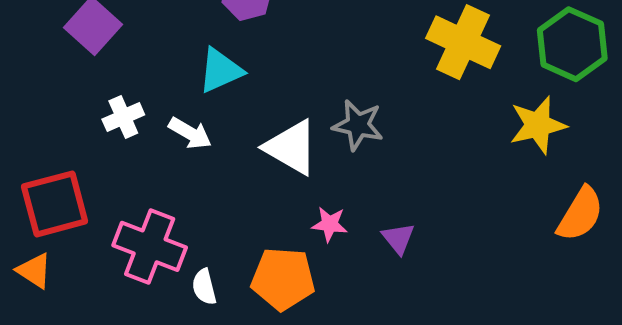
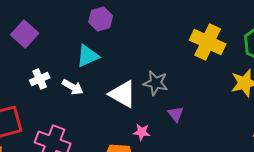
purple triangle: (398, 238) -> (176, 114), moved

